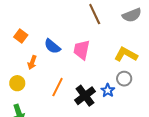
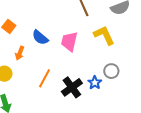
yellow L-shape: (126, 54) -> (104, 35), moved, turned 35

